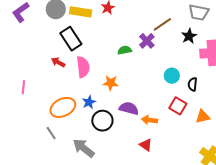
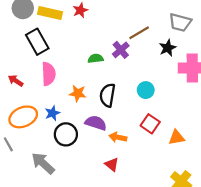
red arrow: (58, 62) -> (16, 81), moved
black semicircle: (193, 84) -> (107, 95), moved, size x1.5

